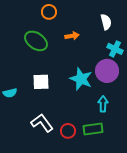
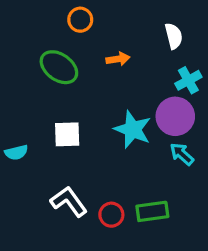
cyan cross: (115, 49) -> (188, 80), turned 35
cyan arrow: (103, 104) -> (182, 154), moved, turned -49

